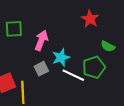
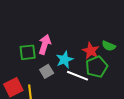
red star: (90, 19) -> (91, 51), moved
green square: (14, 29) -> (28, 52), moved

